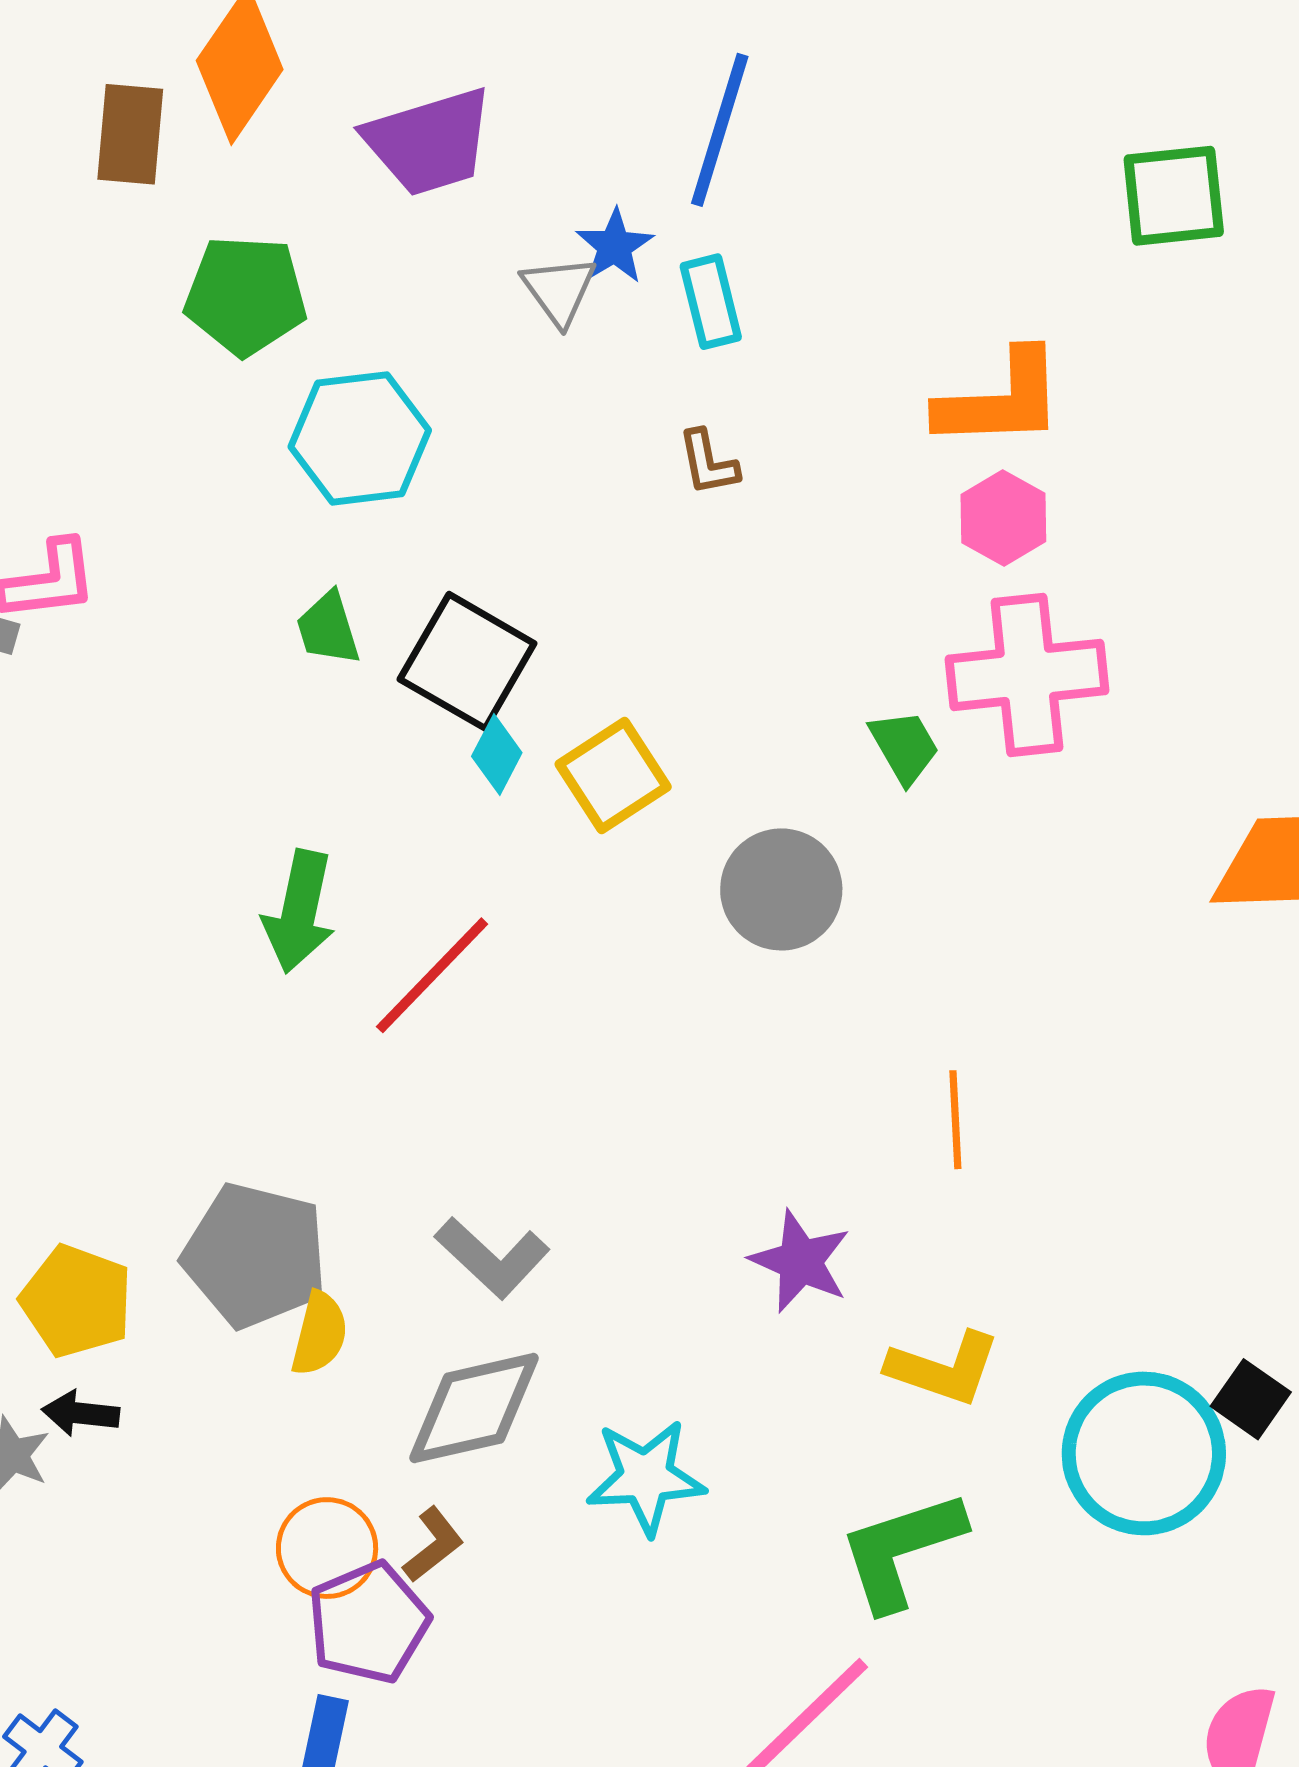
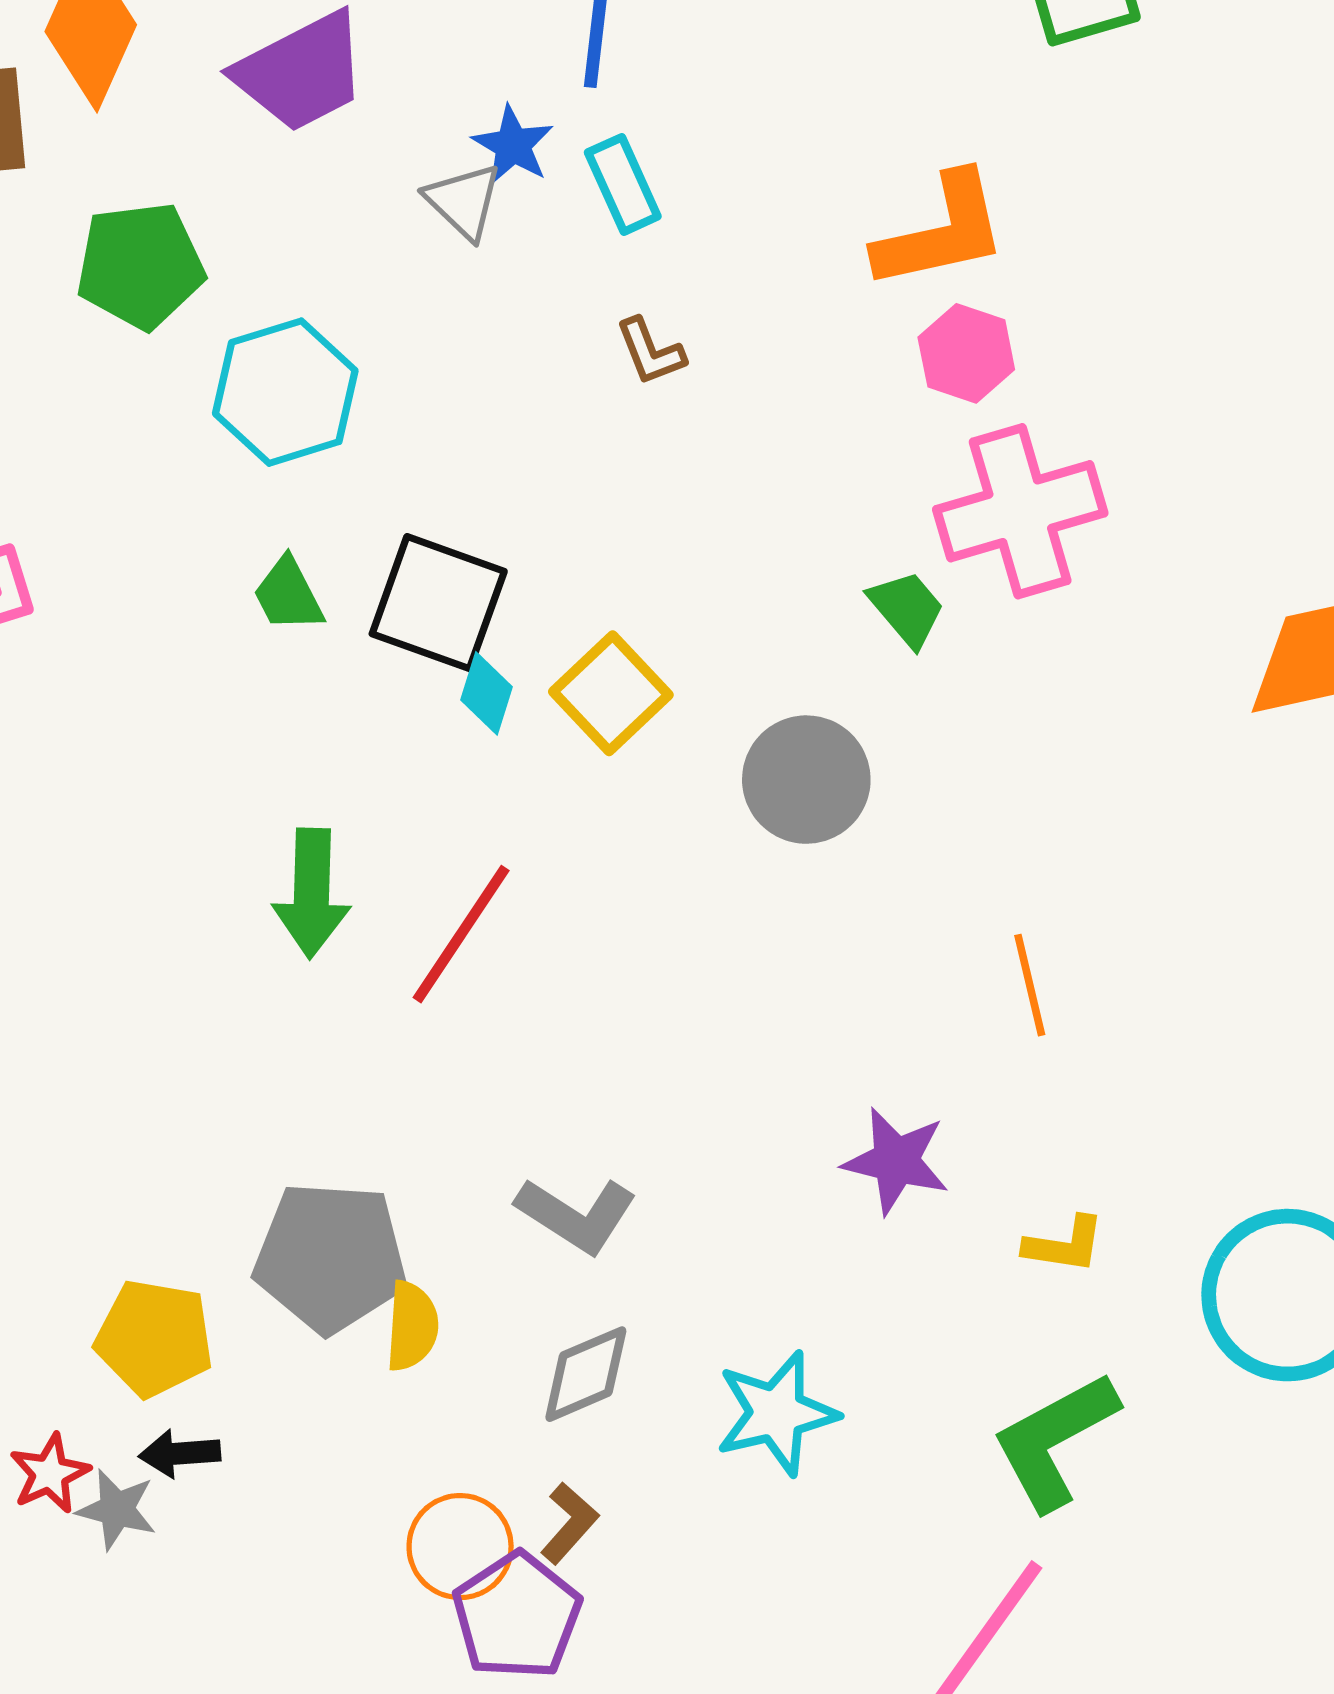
yellow L-shape: (944, 1368) -> (1064, 1245), size x0.7
gray diamond: (474, 1408) -> (586, 1374), size x0.7

